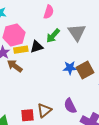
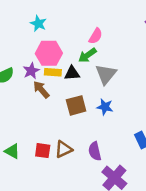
gray triangle: (77, 32) -> (106, 74), moved
green arrow: (53, 36) -> (87, 55), moved
brown square: (85, 70) -> (76, 105), moved

